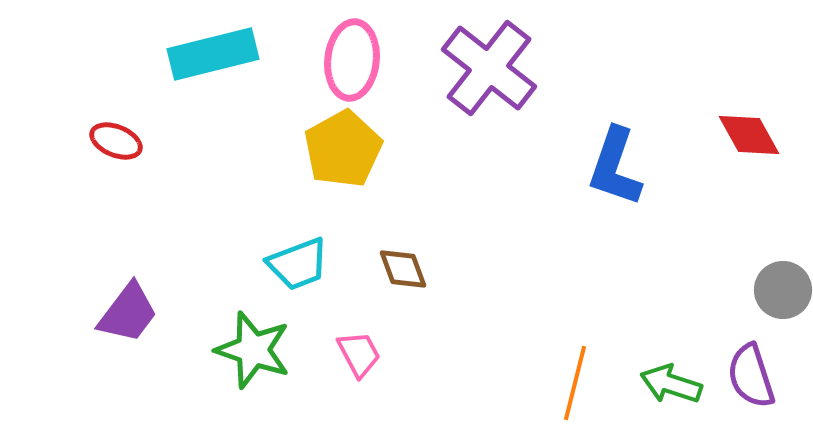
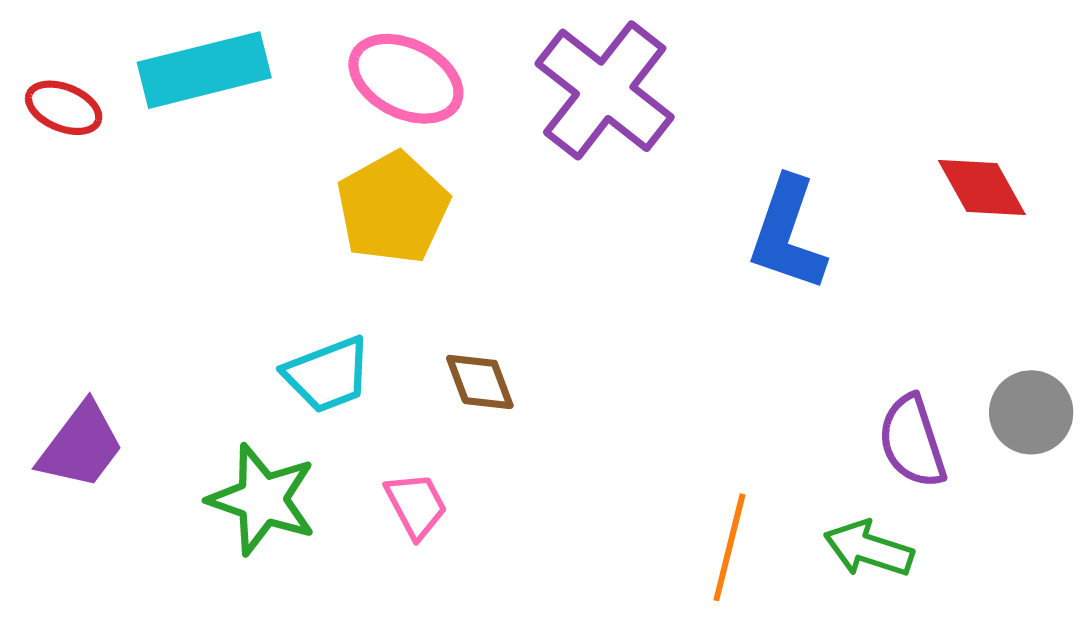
pink ellipse: (352, 60) -> (406, 79), turned -70
red ellipse: (116, 141) -> (64, 108), moved
purple semicircle: (751, 376) -> (912, 441), moved

